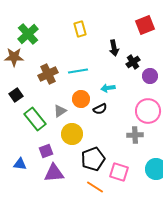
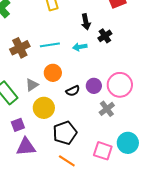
purple circle: (150, 76) -> (94, 86), moved
cyan arrow: (108, 88) -> (80, 47), moved
black semicircle: (100, 109) -> (73, 91), moved
gray cross: (135, 135) -> (107, 109), turned -35
pink square: (119, 172) -> (103, 151), moved

